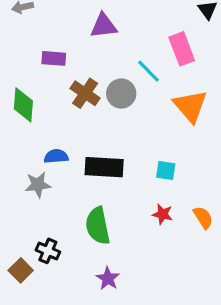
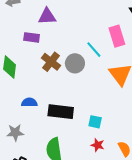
purple triangle: (104, 26) -> (47, 16), moved
cyan square: (166, 171) -> (95, 122), moved
gray star: (38, 185) -> (15, 133), moved

